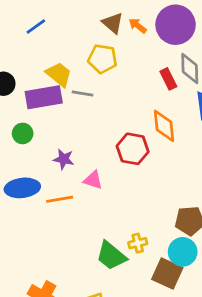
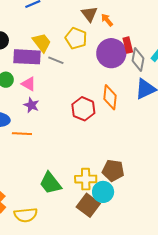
purple circle: (176, 25) -> (111, 53), moved
red rectangle: (168, 79) -> (128, 45), moved
pink triangle: (93, 180) -> (29, 84), moved
yellow cross: (138, 243) -> (86, 179), moved, size x1.5

